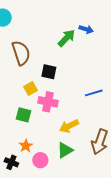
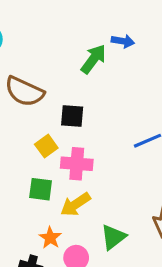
brown semicircle: (21, 53) -> (24, 91), turned 140
yellow arrow: (69, 126) -> (75, 204), moved

